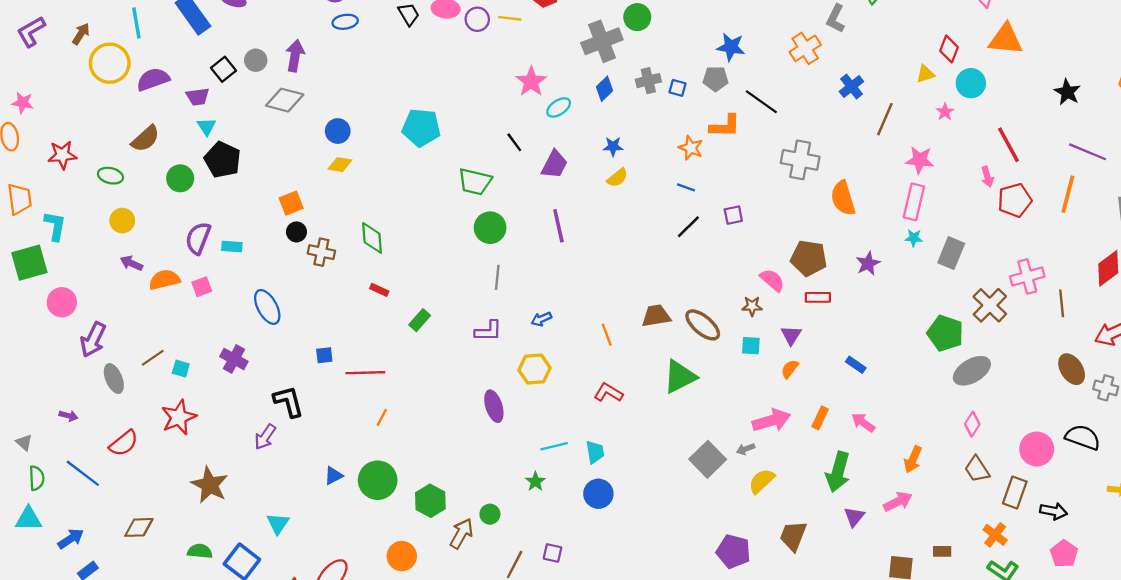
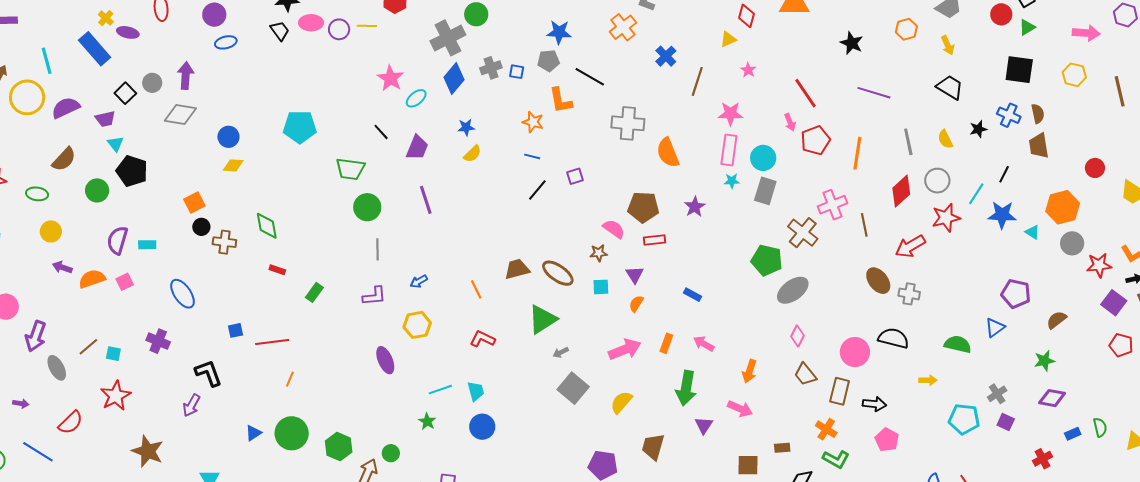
cyan circle: (971, 83) -> (763, 158), moved
blue diamond: (604, 89) -> (454, 78), size x1.4
orange L-shape: (725, 126) -> (561, 100), turned 84
orange line: (1068, 194) -> (857, 153), moved
gray arrow: (746, 449) -> (561, 352), moved
pink arrow: (898, 502) -> (740, 409), turned 55

